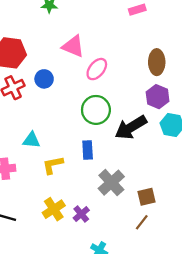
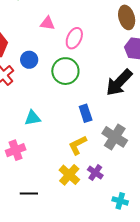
pink triangle: (73, 46) -> (48, 23), size x0.7
green circle: (96, 110) -> (65, 71), moved
yellow L-shape: (53, 165) -> (78, 145), moved

